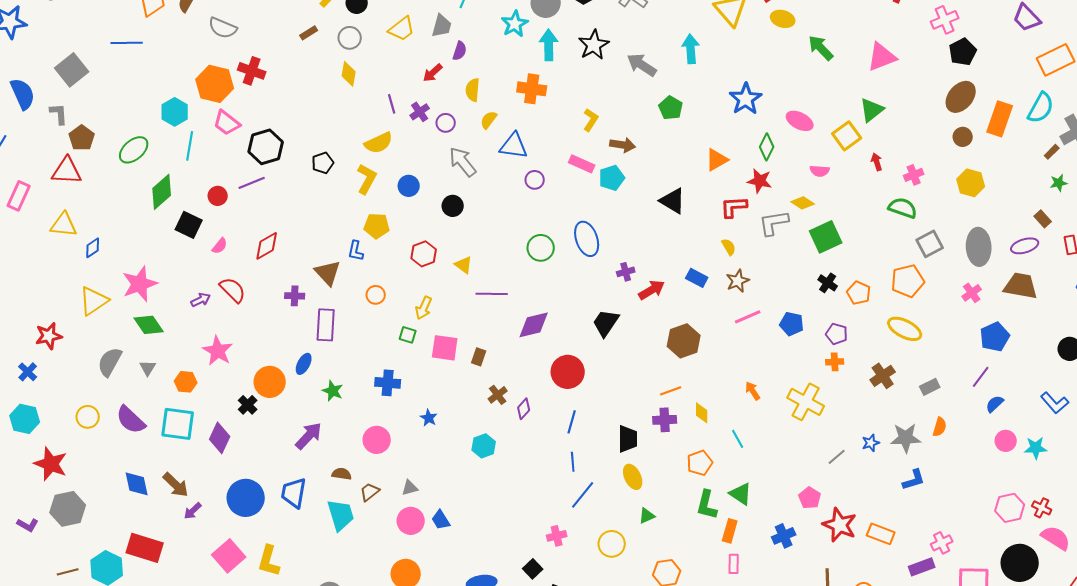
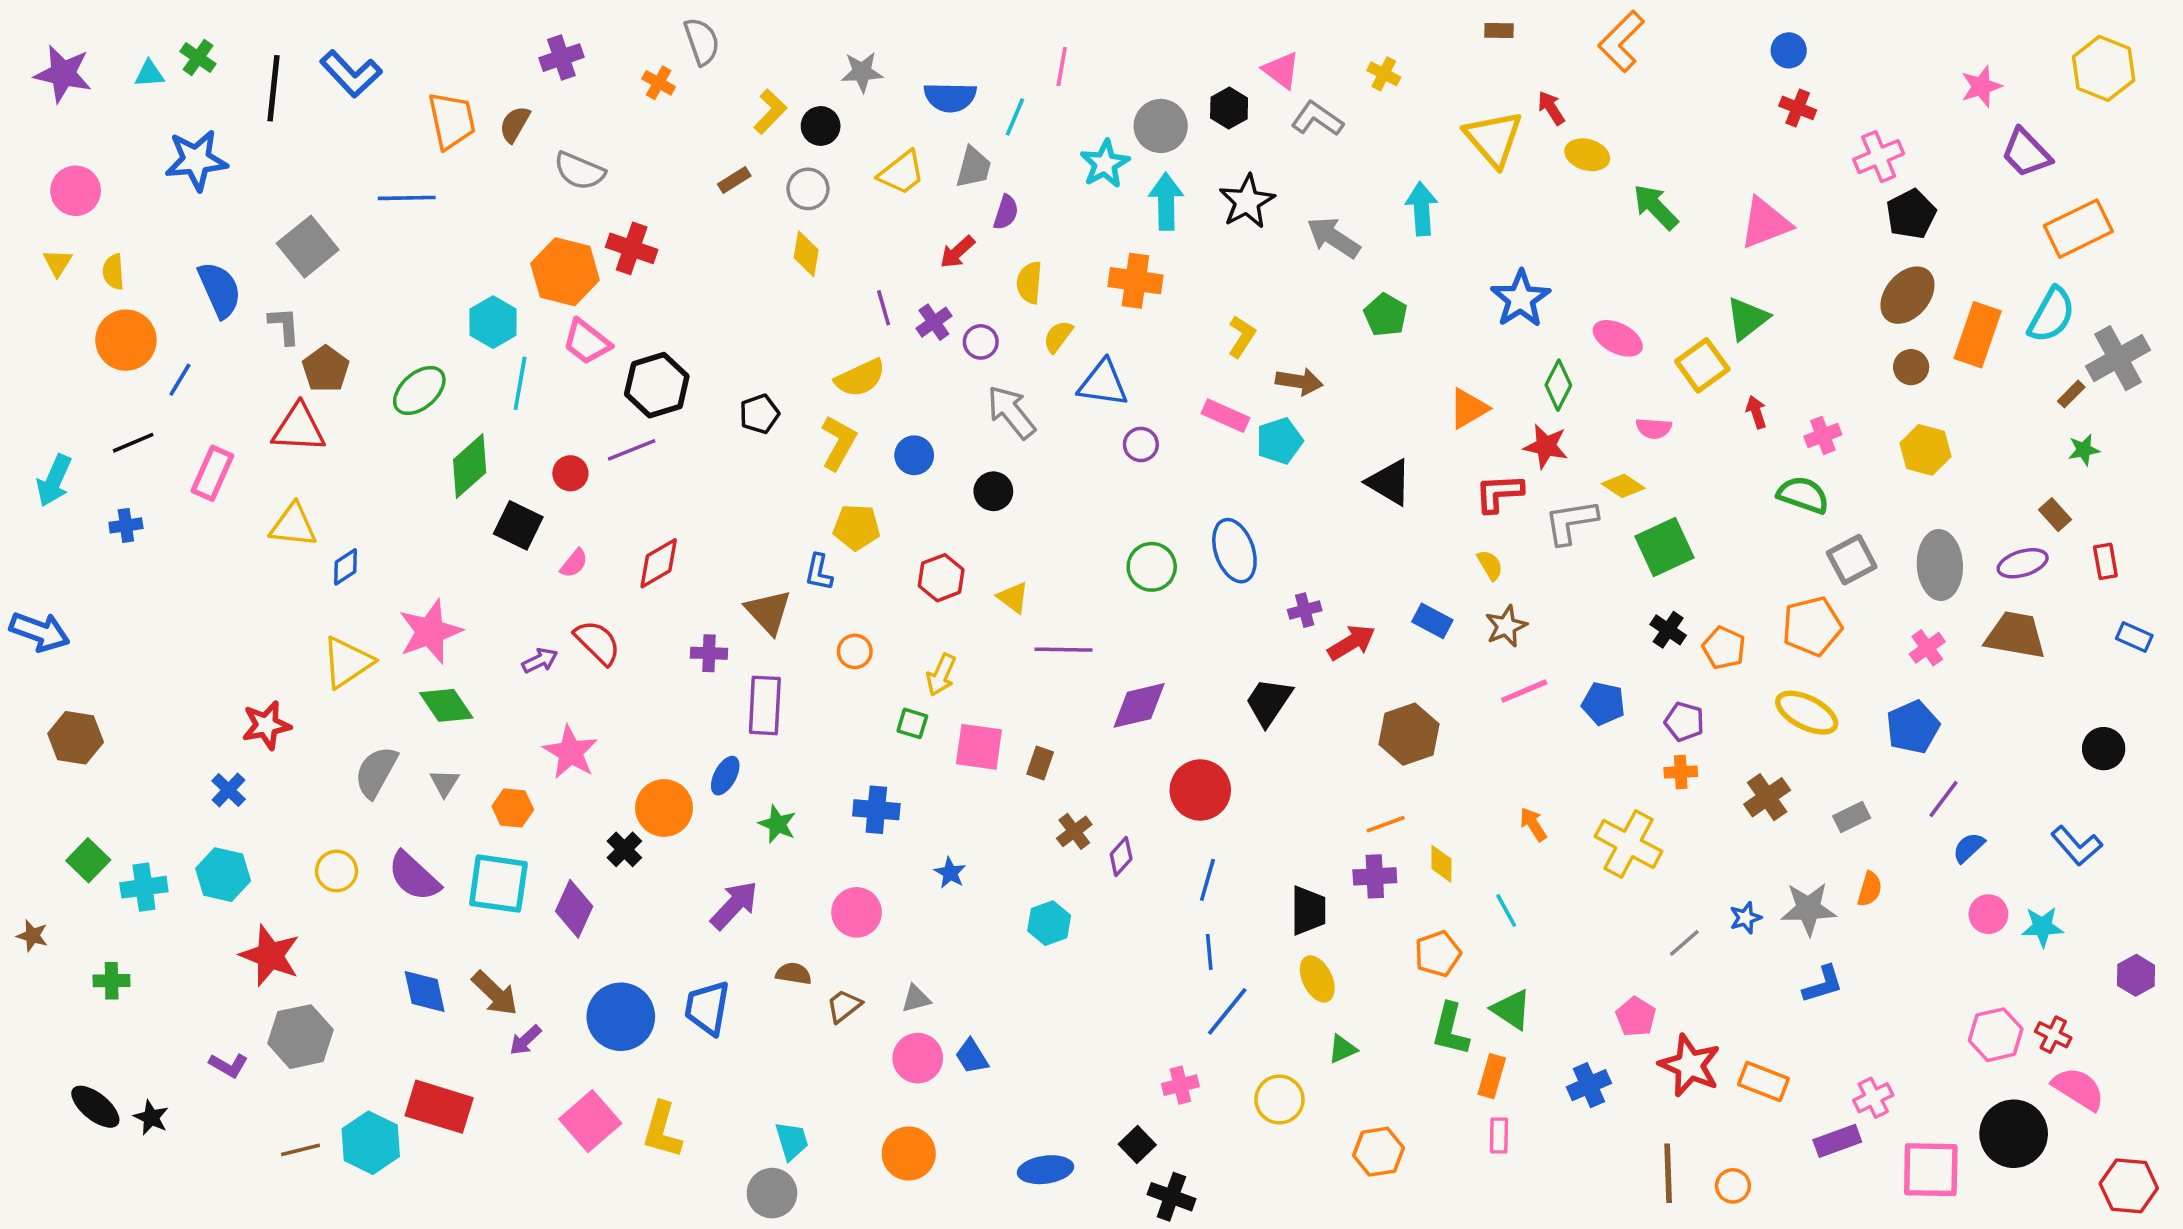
blue pentagon: (995, 337) -> (1913, 727), moved
cyan trapezoid: (341, 515) -> (792, 1141), moved, size x0.7

